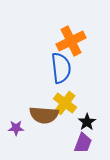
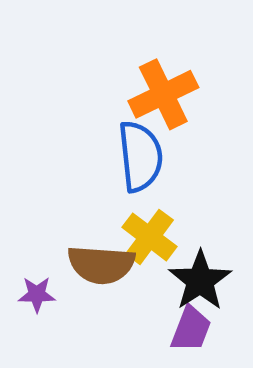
black star: (87, 122) -> (200, 281), size x1.5

